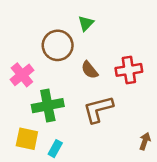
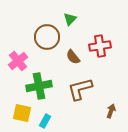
red cross: (129, 70) -> (100, 46), moved
brown arrow: (145, 141) -> (111, 111), moved

